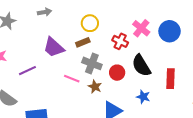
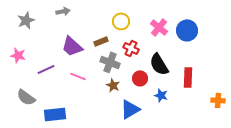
yellow circle: (90, 23) -> (121, 21), moved
red cross: (120, 41) -> (131, 48), moved
red circle: (117, 73) -> (140, 78), moved
pink line: (72, 79) -> (78, 76), moved

